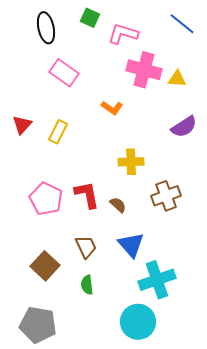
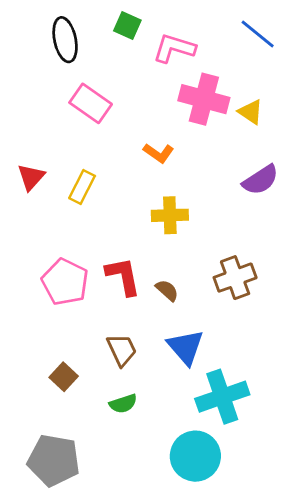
yellow triangle: (177, 79) -> (251, 112), turned 30
yellow cross: (131, 162) -> (170, 215), moved
brown square: (45, 266) -> (64, 377), size x0.7
green semicircle: (87, 285) -> (123, 404), turned -102

